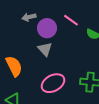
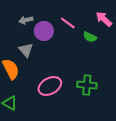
gray triangle: (45, 49) -> (26, 50), moved

